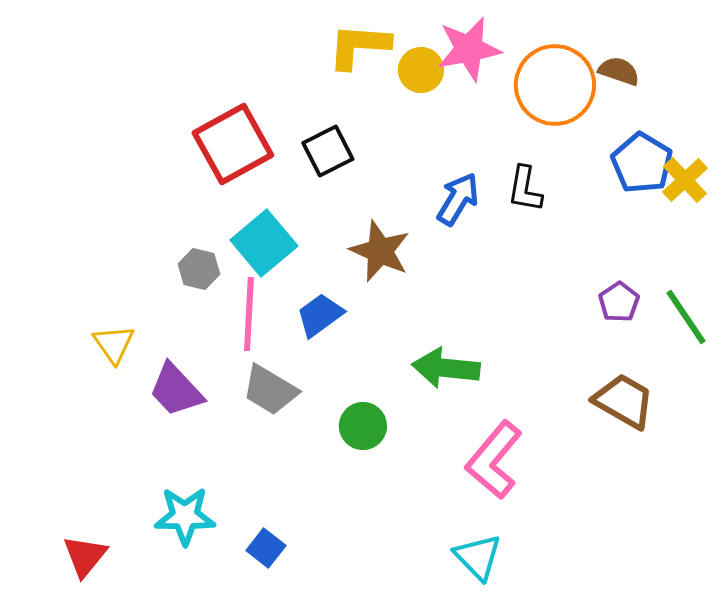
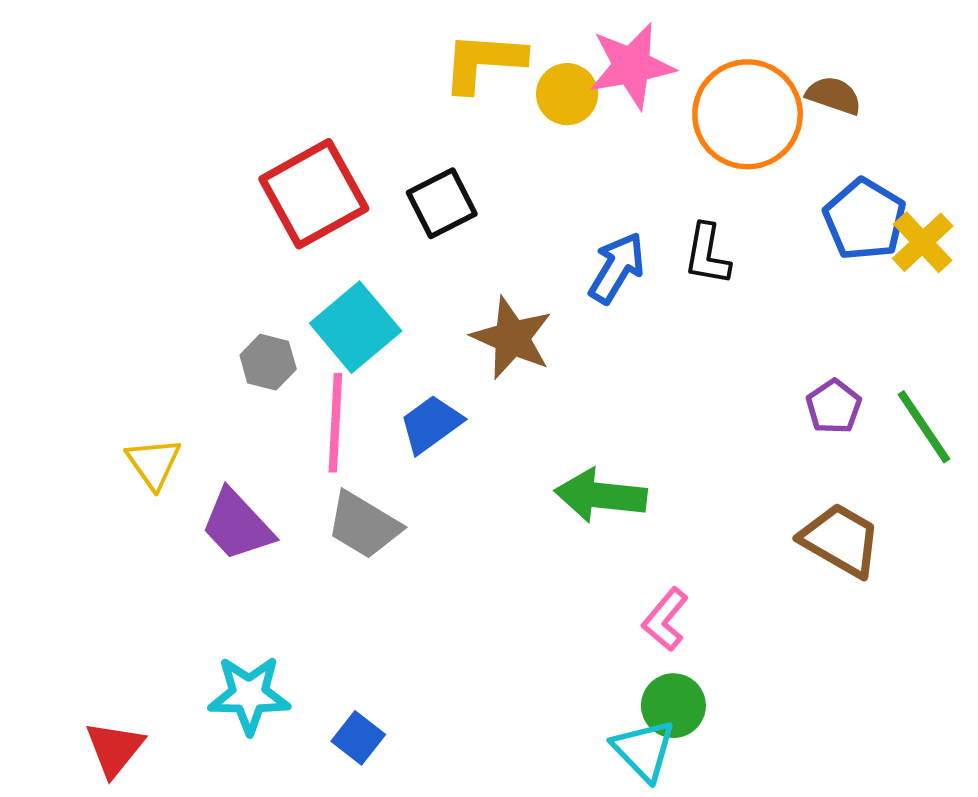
green circle: (363, 426) -> (673, 706), moved
pink L-shape: (494, 460) -> (665, 619), size x0.6

